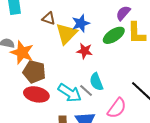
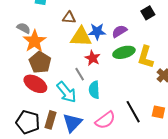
purple semicircle: (123, 13) -> (119, 31), moved
brown triangle: (49, 18) -> (69, 18), turned -32
yellow triangle: (66, 34) -> (81, 37), turned 30
gray line: (86, 91) -> (80, 74), moved

